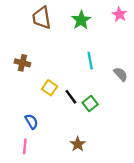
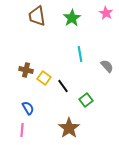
brown cross: (22, 63) -> (26, 70), moved
green square: (90, 103) -> (86, 100), moved
brown star: (78, 144) -> (69, 128), size x1.5

